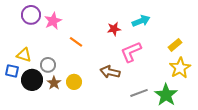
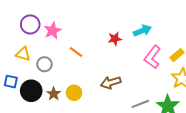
pink L-shape: (131, 52) -> (153, 57), moved, turned -30
yellow triangle: (24, 55) -> (23, 54), moved
gray circle: (48, 65) -> (44, 64), moved
brown arrow: (110, 72) -> (111, 83), turned -30

